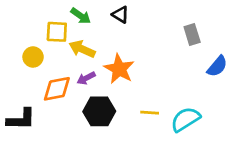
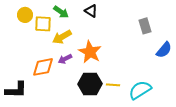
yellow arrow: (82, 49) -> (62, 37), turned -54
yellow circle: (33, 57) -> (25, 15), moved
black hexagon: (99, 111) -> (90, 84), moved

